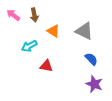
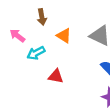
pink arrow: (13, 15) -> (17, 36), moved

